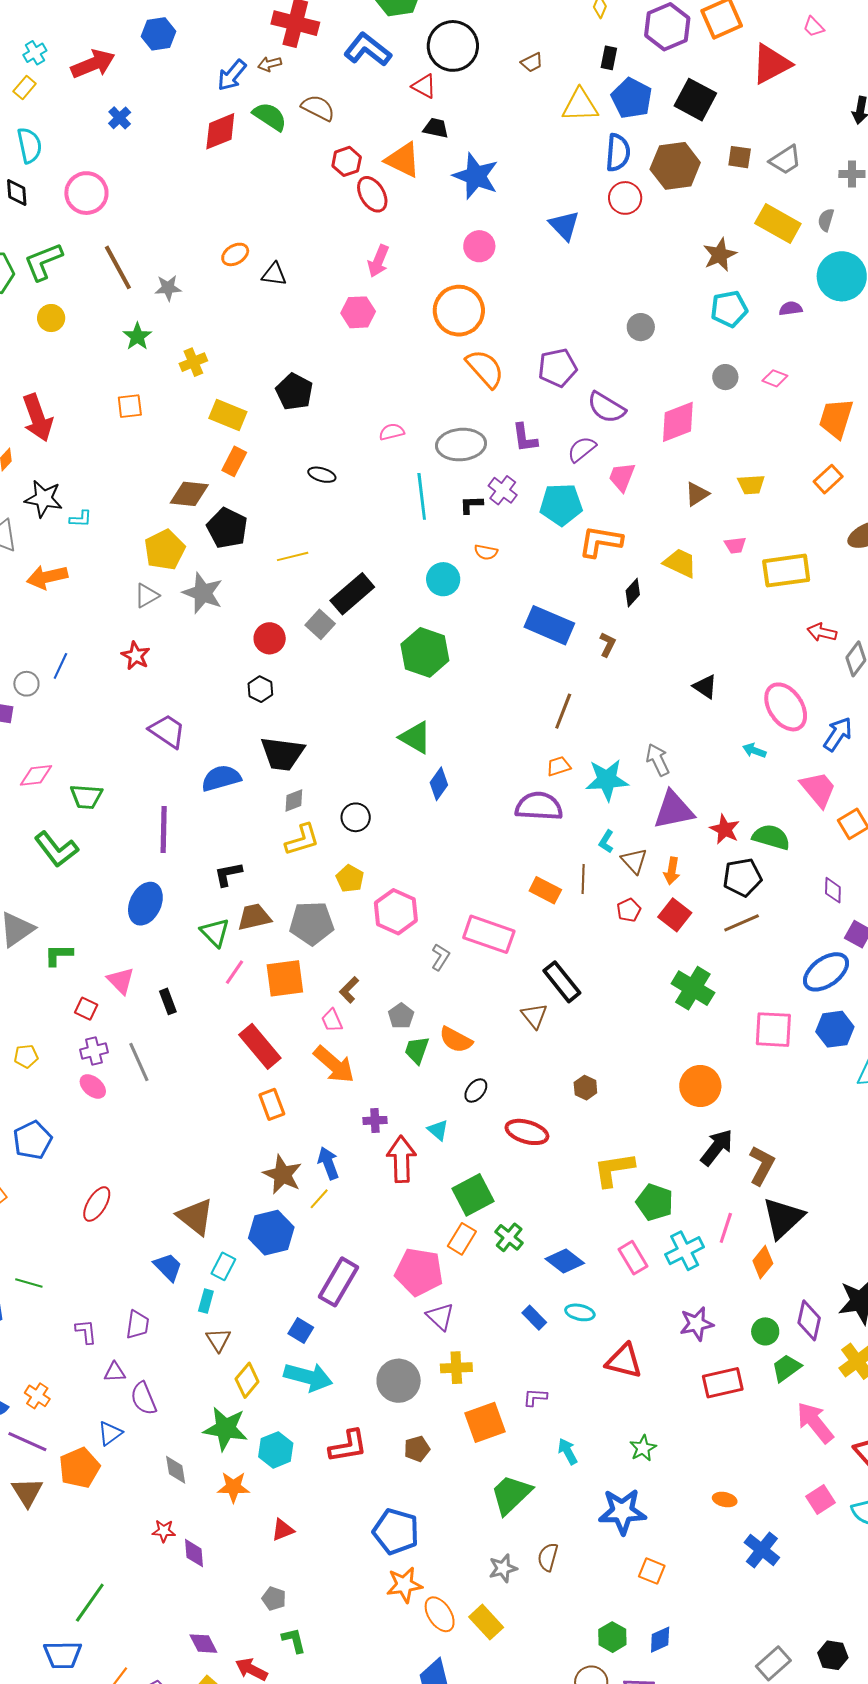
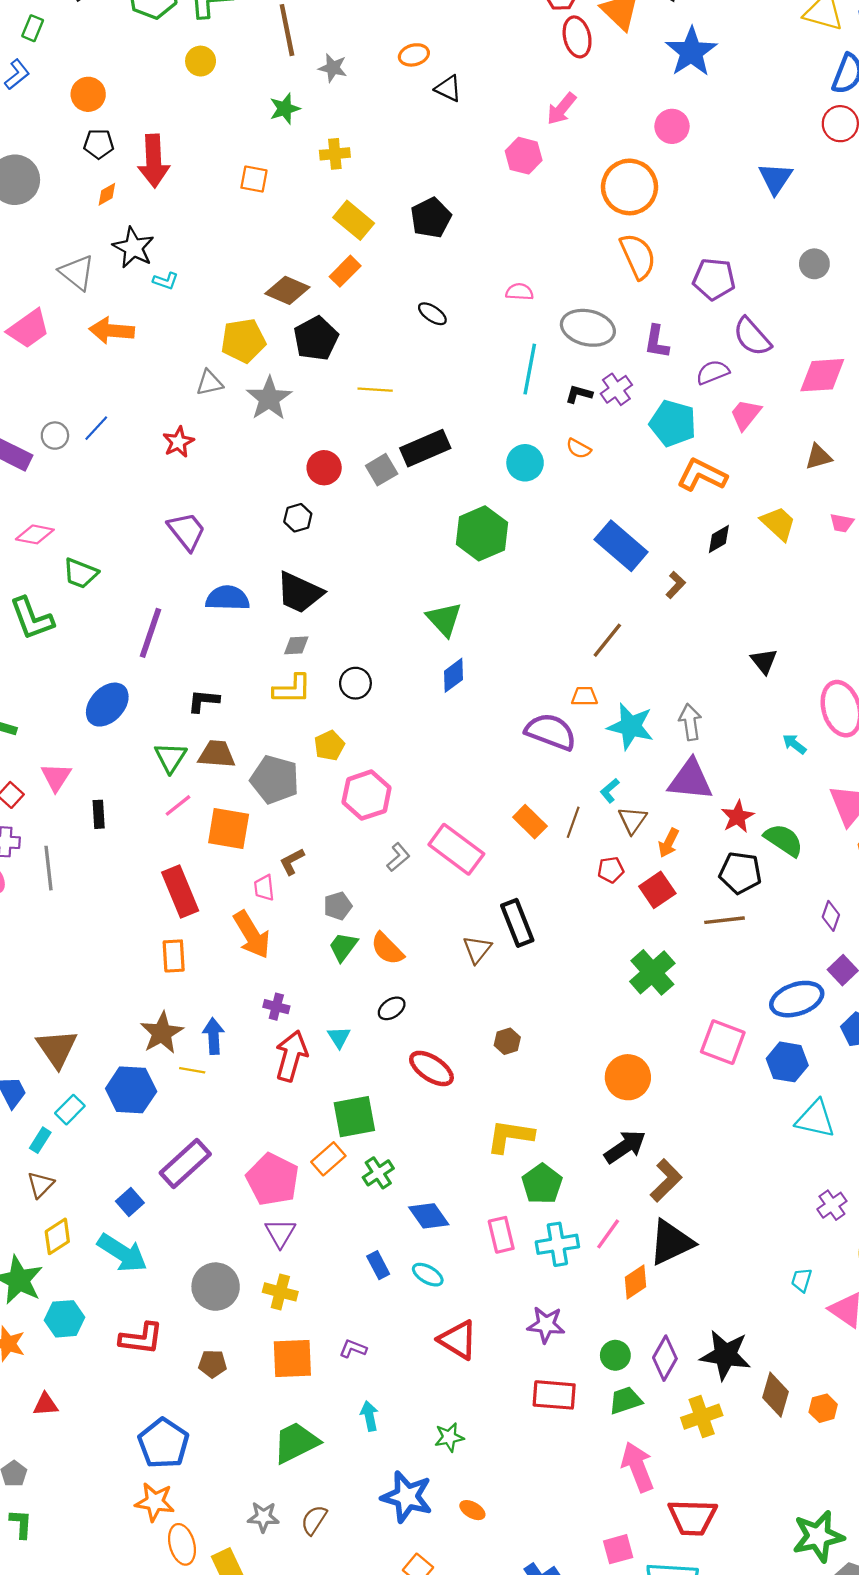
blue triangle: (564, 226) -> (775, 178), moved
yellow line: (319, 1199) -> (192, 1070), turned 40
orange ellipse: (725, 1500) -> (472, 1510), moved

